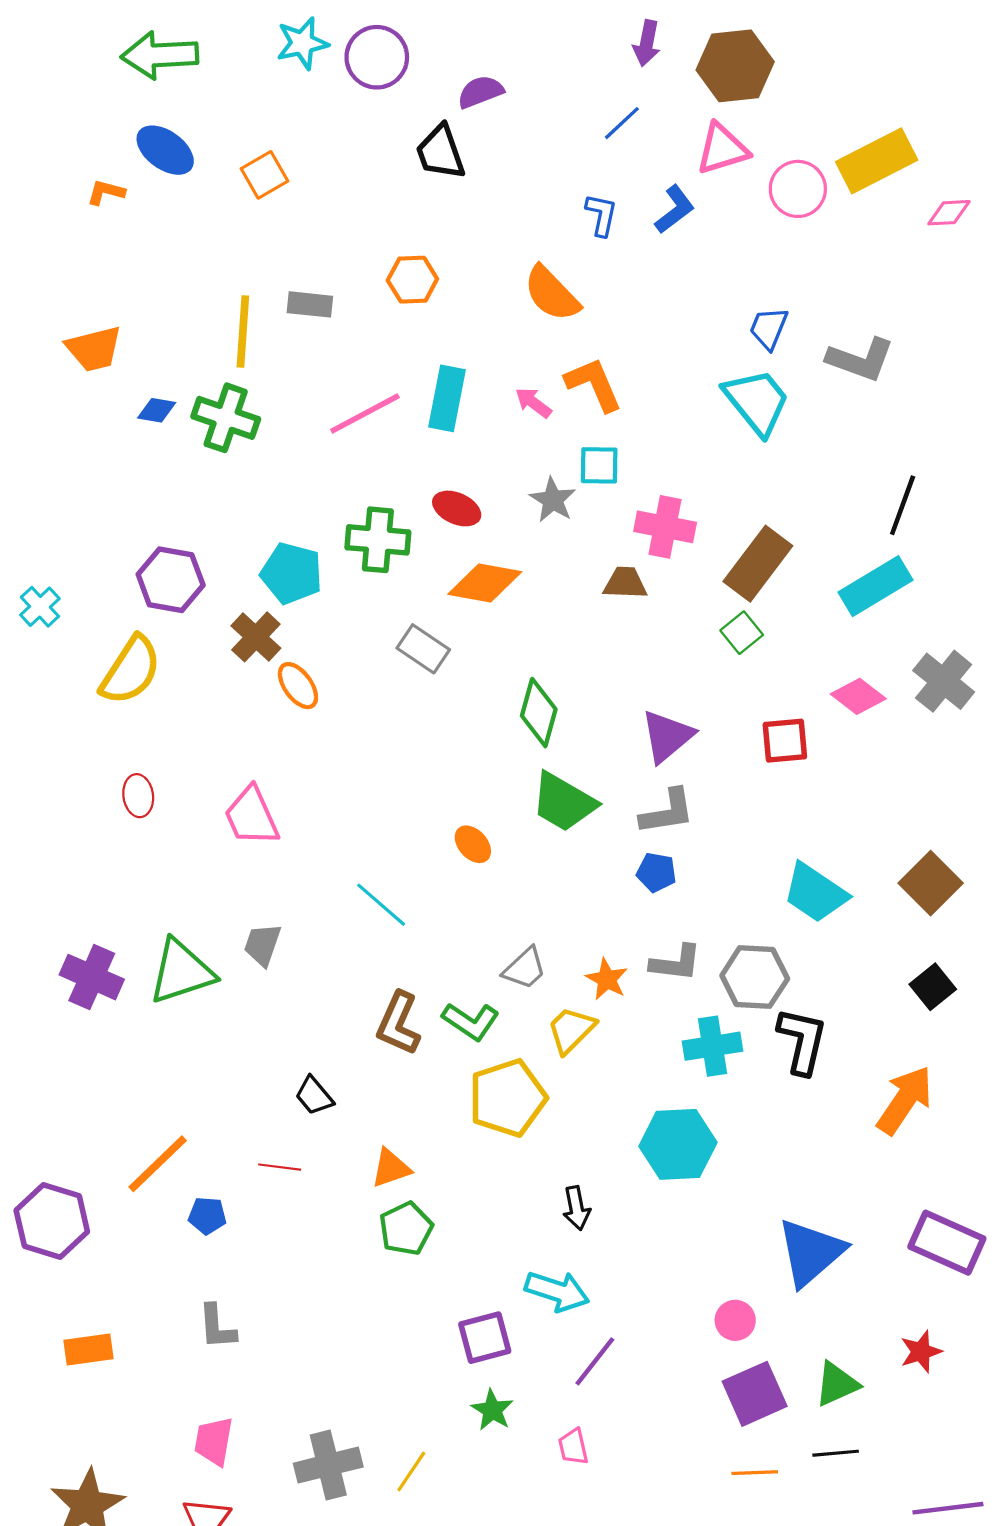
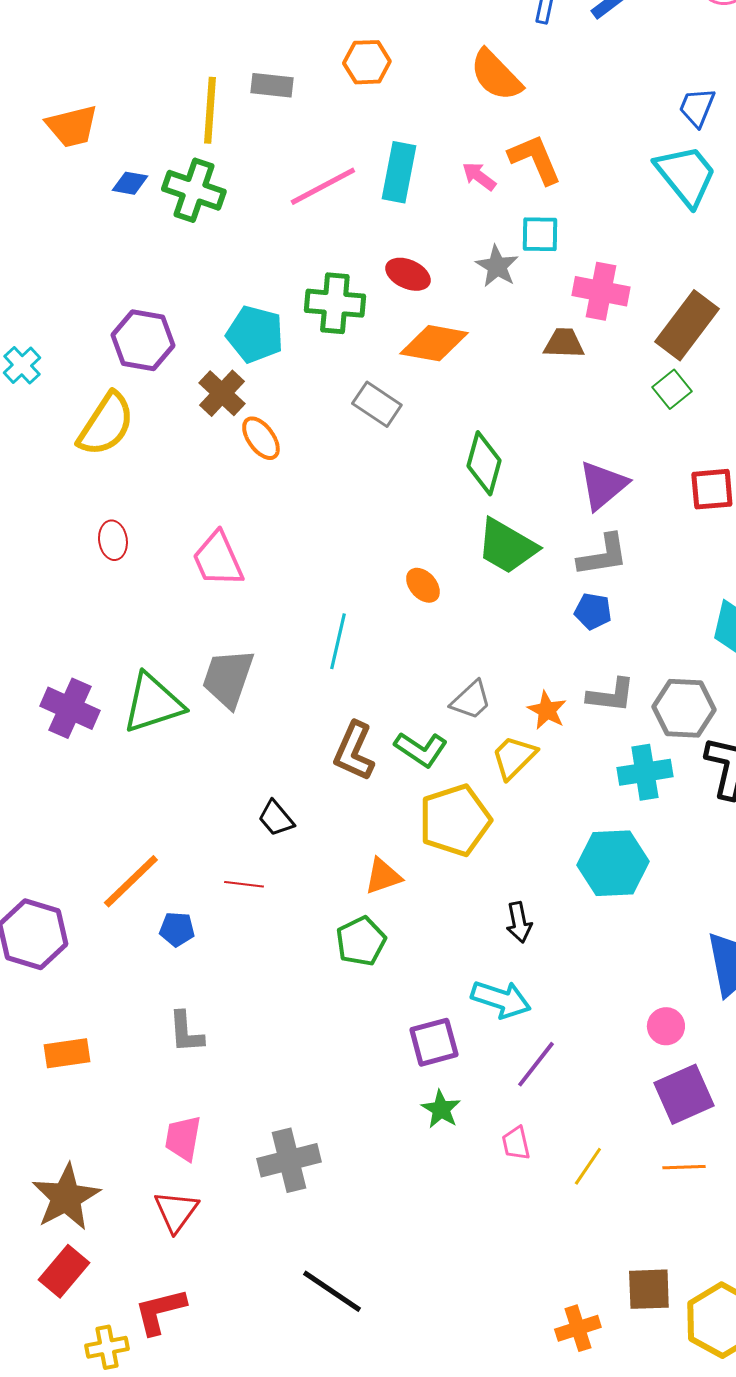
cyan line: (381, 905) -> (338, 641), turned 62
gray trapezoid: (262, 945) -> (228, 678), size x1.5
orange triangle: (391, 1168) -> (383, 876), moved
yellow line: (411, 1471) -> (588, 1166), moved

